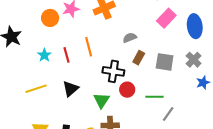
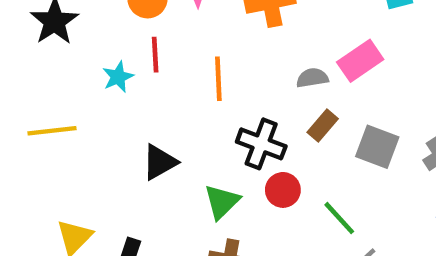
pink rectangle: (166, 18) -> (360, 61), moved
red line: (67, 55) -> (155, 55), moved
yellow line: (36, 89) -> (52, 131), moved
green line: (155, 97) -> (339, 218), turned 36

